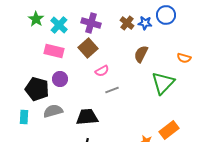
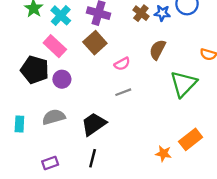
pink rectangle: (54, 51) -> (55, 46), turned 30
pink semicircle: (102, 71) -> (122, 64), moved
black pentagon: (37, 89) -> (35, 70), moved
black trapezoid: (87, 117) -> (94, 124), turned -30

